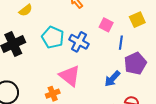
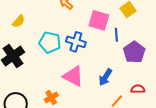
pink square: (106, 25) -> (99, 20), size x1.5
blue arrow: (112, 79) -> (105, 77), moved
orange cross: (53, 94) -> (51, 97), moved

